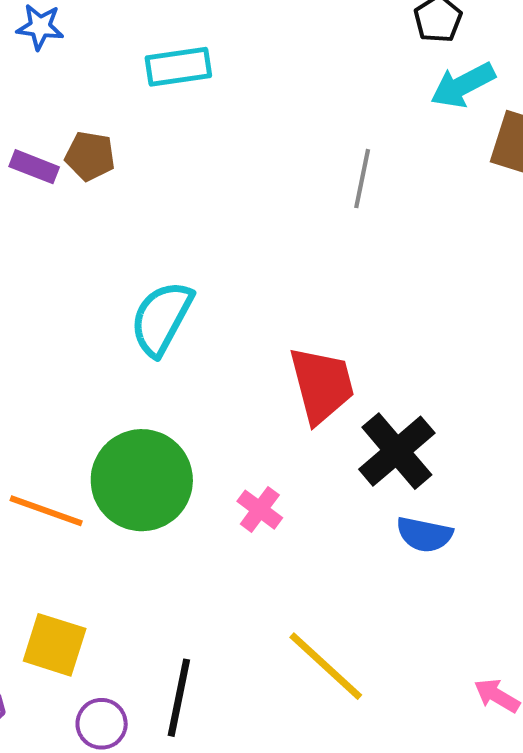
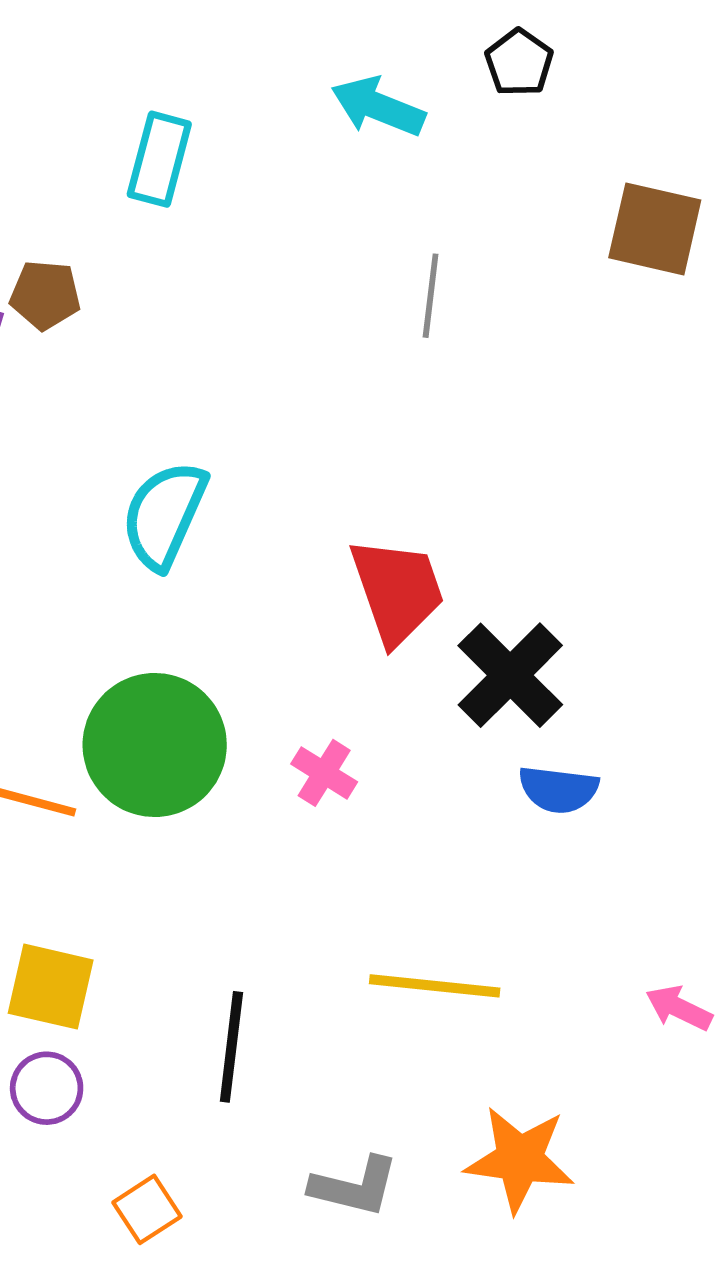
cyan rectangle: (178, 67) -> (159, 159), turned -62
cyan arrow: (463, 85) -> (378, 107), moved, turned 54
yellow line: (326, 666) -> (435, 986), turned -32
purple circle: (102, 724) -> (47, 1088), moved

